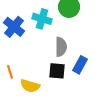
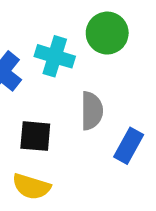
black square: (57, 71) -> (35, 136), moved

